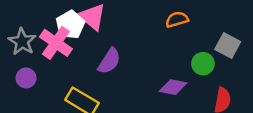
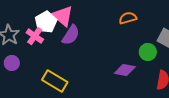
pink cross: (56, 43) -> (35, 36), size x0.7
purple semicircle: (109, 61) -> (71, 35), moved

